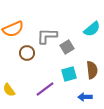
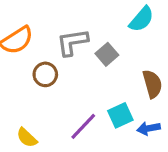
cyan square: (69, 74) -> (120, 115), moved

